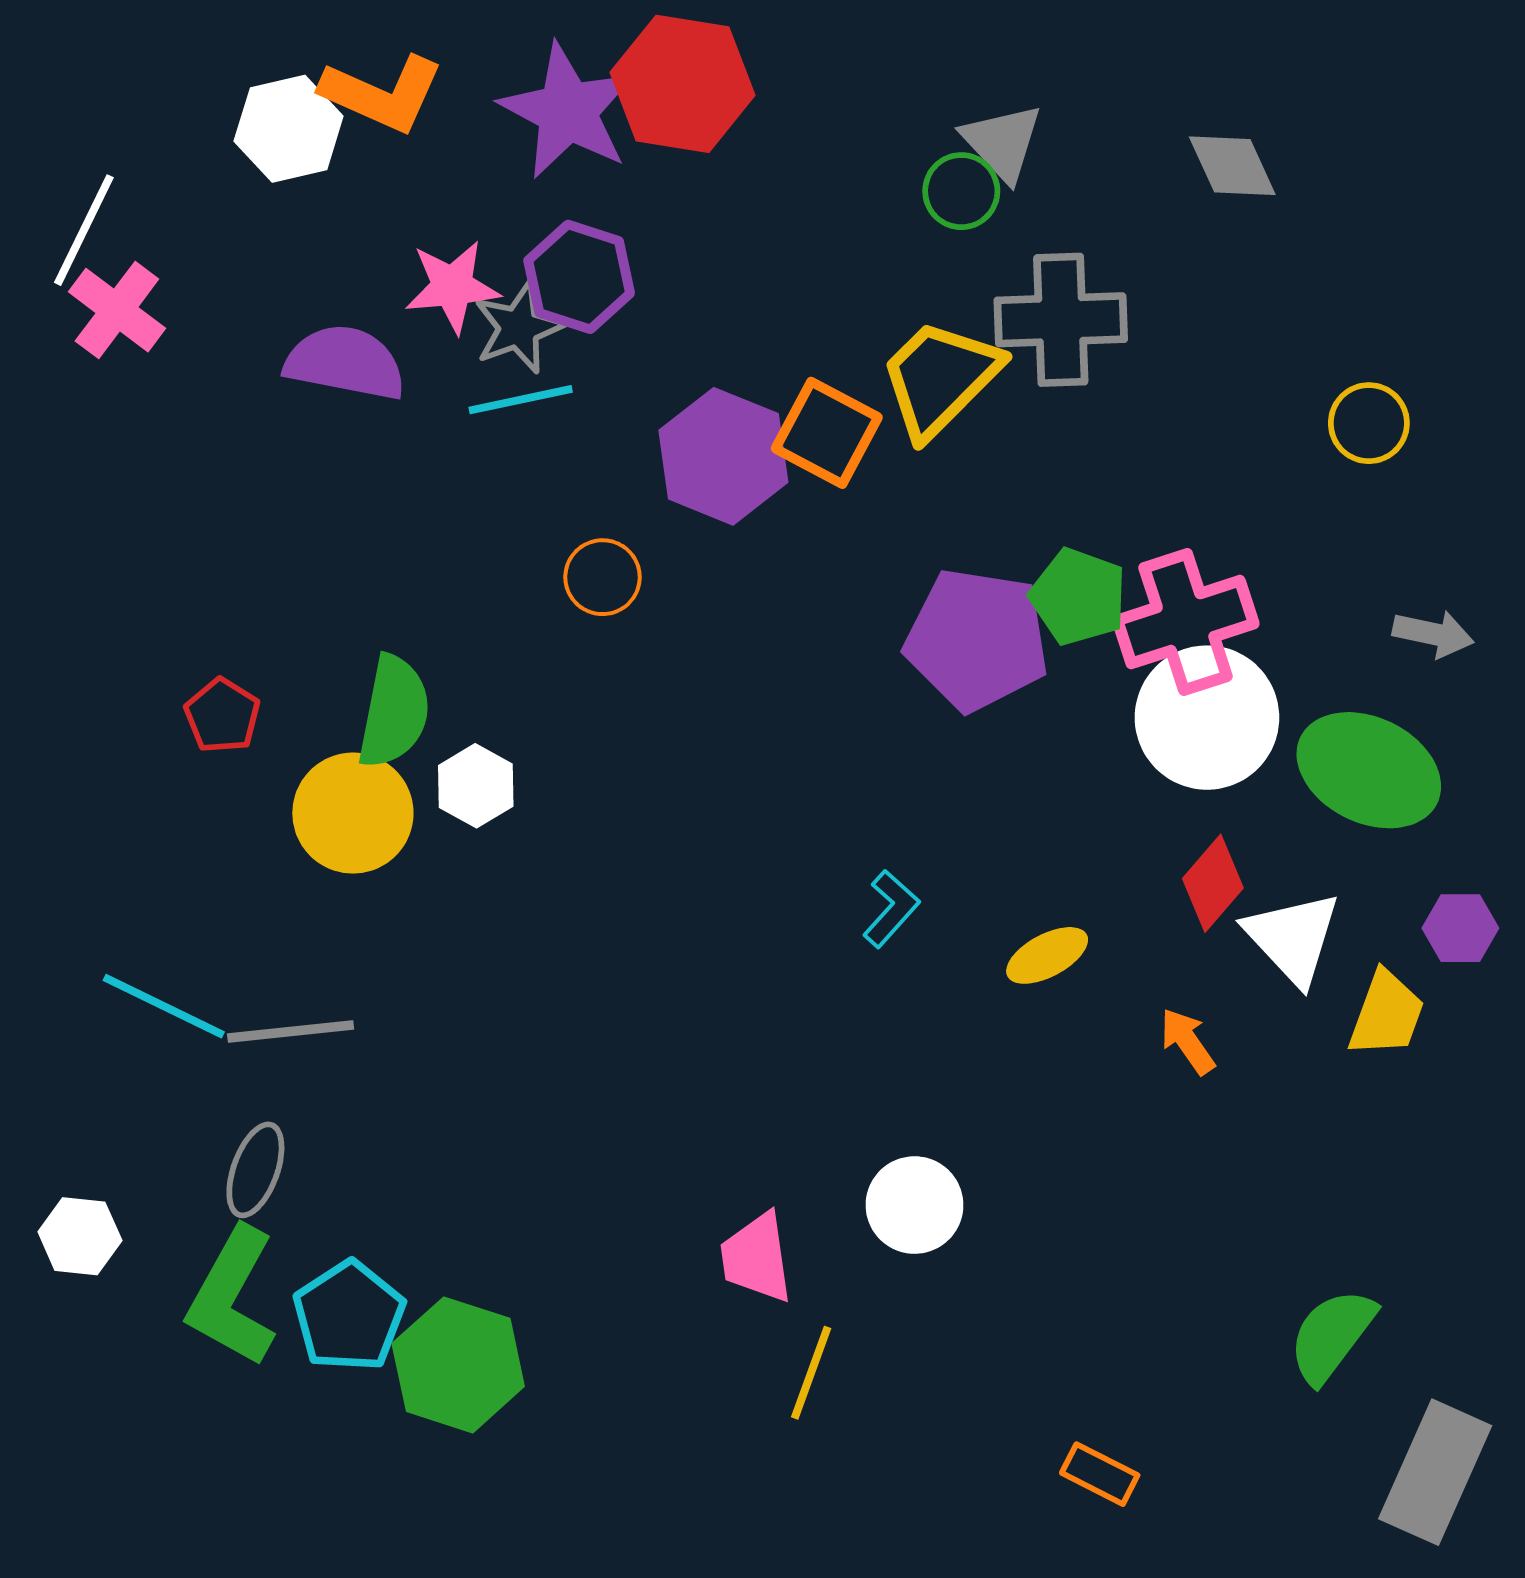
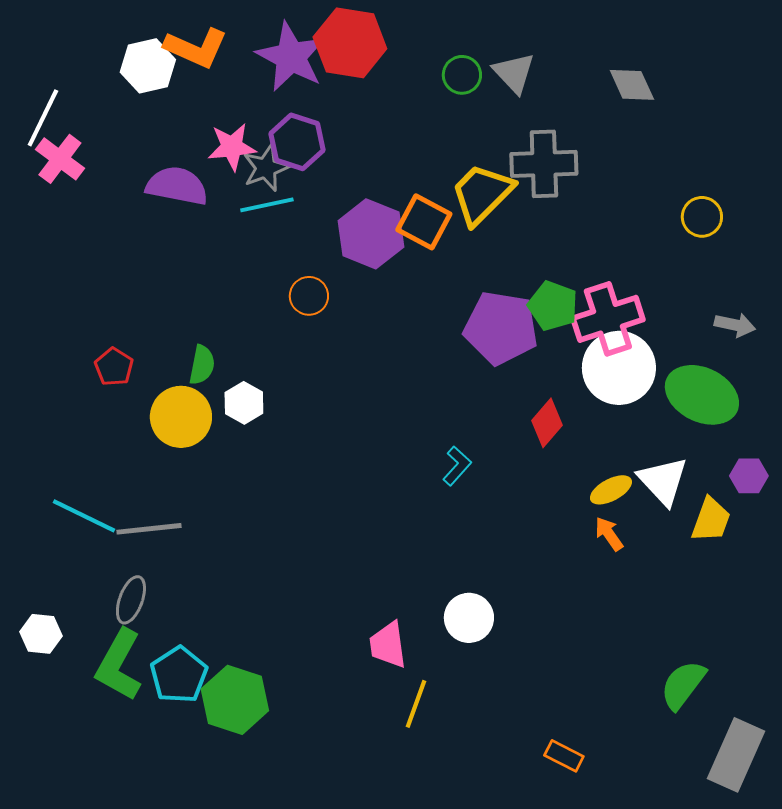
green circle: (961, 191) -> (462, 75), moved
green semicircle: (394, 712) -> (202, 365), size x0.7
red diamond: (1213, 883) -> (547, 423), moved
yellow ellipse: (1047, 955) -> (611, 490), moved

